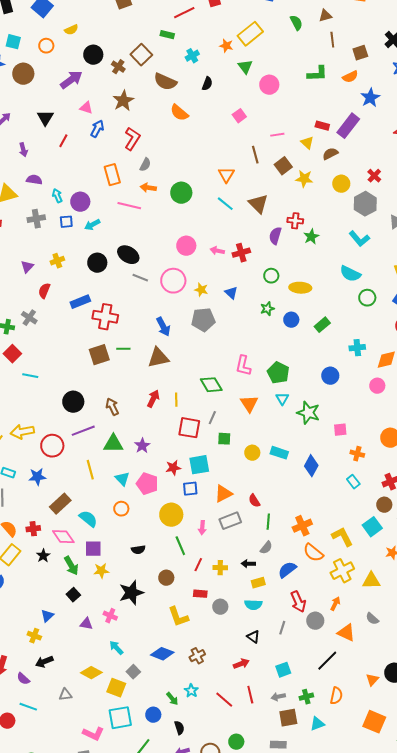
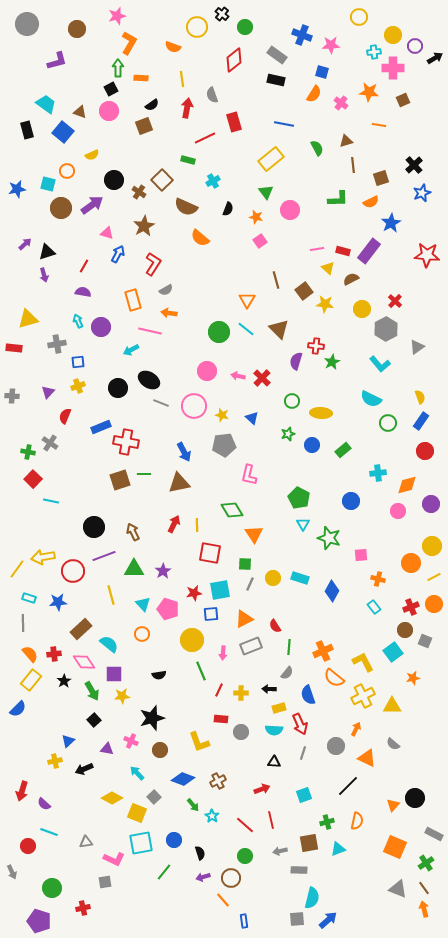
cyan square: (13, 42) -> (48, 184), moved
orange star: (226, 46) -> (256, 217), moved
brown circle: (23, 74) -> (61, 208), moved
black triangle: (45, 118) -> (47, 252), moved, turned 42
pink line: (277, 135) -> (317, 249), moved
gray semicircle: (145, 165) -> (166, 290), turned 32
purple semicircle: (34, 180) -> (83, 292), moved
green circle: (181, 193) -> (219, 332), moved
blue square: (66, 222) -> (78, 362), moved
cyan arrow: (92, 225) -> (131, 350), moved
red cross: (241, 253) -> (262, 378), turned -30
pink L-shape: (243, 366) -> (249, 475), moved
orange triangle: (249, 404) -> (254, 534), moved
gray line: (212, 418) -> (250, 584), moved
blue semicircle: (287, 570) -> (308, 695), turned -72
brown circle: (166, 578) -> (160, 750), moved
red arrow: (298, 602) -> (300, 724), moved
yellow cross: (34, 636) -> (55, 761), turned -32
black triangle: (253, 637) -> (274, 762), turned -32
black arrow: (44, 662) -> (84, 769), moved
gray triangle: (65, 695) -> (86, 842), moved
gray arrow: (278, 697) -> (280, 851), moved
green arrow: (172, 699) -> (193, 805), moved
green circle: (236, 742) -> (245, 856), moved

